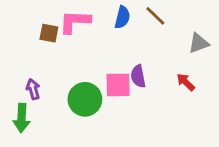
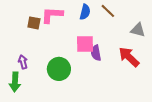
gray triangle: (199, 43) -> (138, 30), turned 35
red arrow: (186, 82) -> (129, 57), size x1.6
pink square: (118, 85) -> (85, 44), moved

